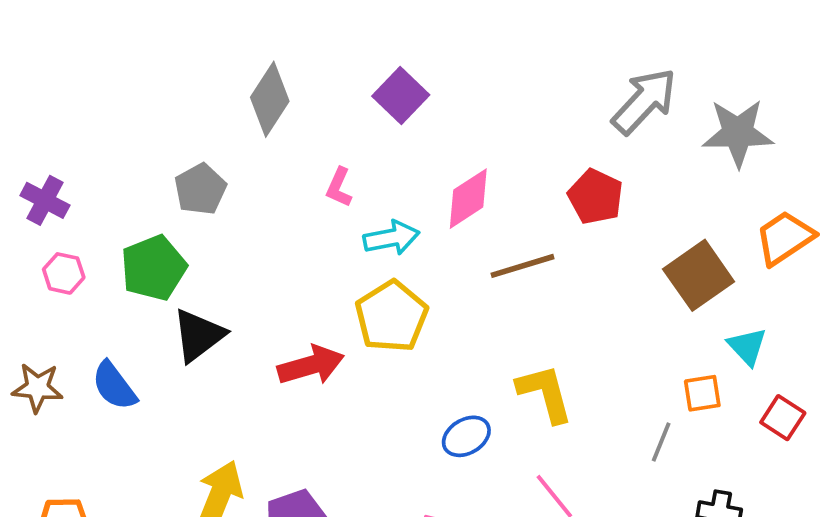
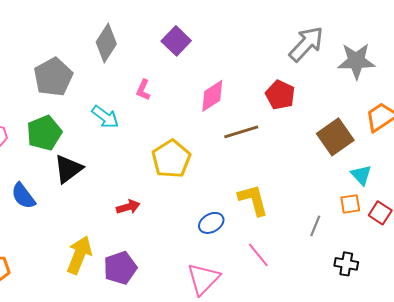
gray pentagon: (200, 189) -> (53, 77), moved, size x1.4
cyan arrow: (391, 238) -> (105, 117), moved, turned 48
red arrow: (311, 365) -> (128, 207), moved, size x0.7
orange square: (702, 393) -> (350, 204), moved

